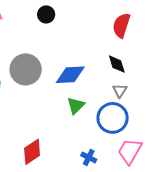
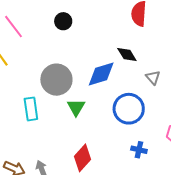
black diamond: (117, 64) -> (127, 55), moved
green triangle: (76, 106) -> (76, 107), moved
blue circle: (113, 118) -> (129, 109), moved

